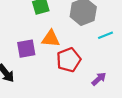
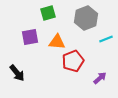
purple square: (26, 49) -> (30, 37), moved

